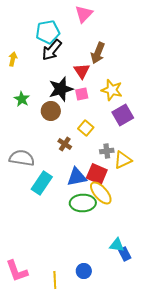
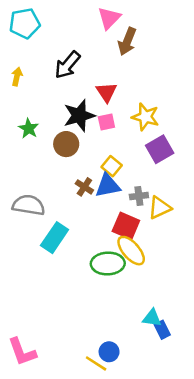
cyan pentagon: (48, 32) -> (25, 23), moved
brown arrow: (98, 53) -> (127, 42), moved
blue triangle: (77, 177) -> (108, 186), moved
yellow line: (55, 280) -> (96, 363), moved, turned -54

